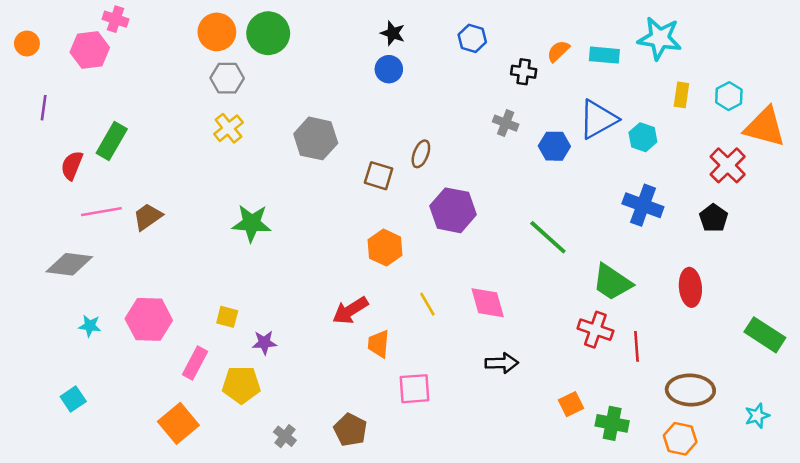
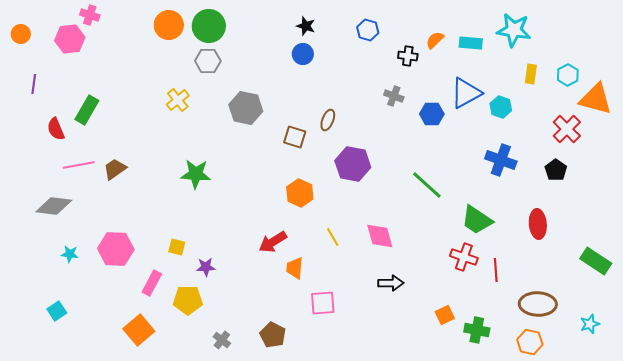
gray hexagon: (227, 78) -> (208, 61), moved
red semicircle: (72, 165) -> (56, 129), turned -45

